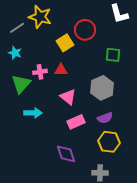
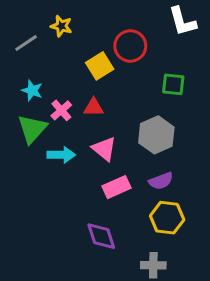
yellow star: (40, 17) -> (61, 26), size x0.6
cyan star: (15, 53) -> (32, 90), moved
pink cross: (40, 72) -> (61, 110), turned -32
cyan arrow: (33, 113) -> (61, 155), moved

